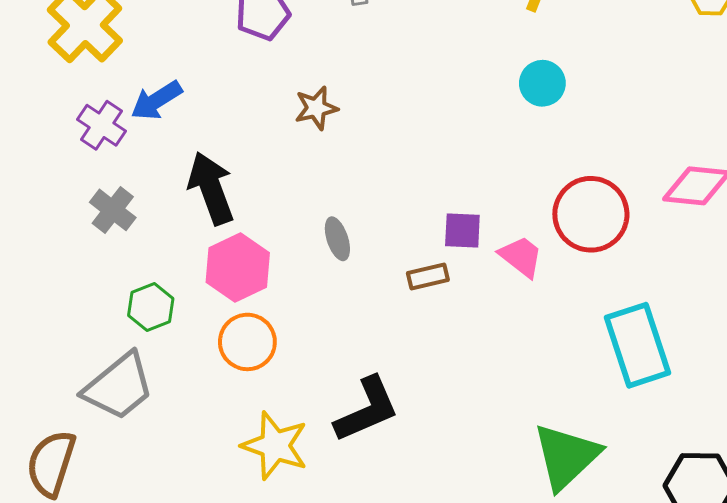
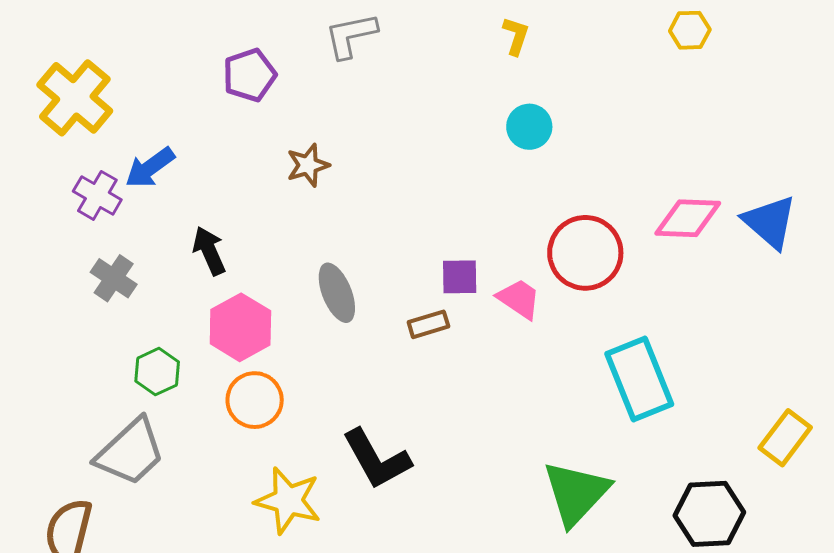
black arrow: (211, 188) -> (209, 251), size x0.7
gray ellipse: (337, 239) -> (337, 293), size x1.4
black L-shape: (367, 409) -> (377, 459), turned 88

